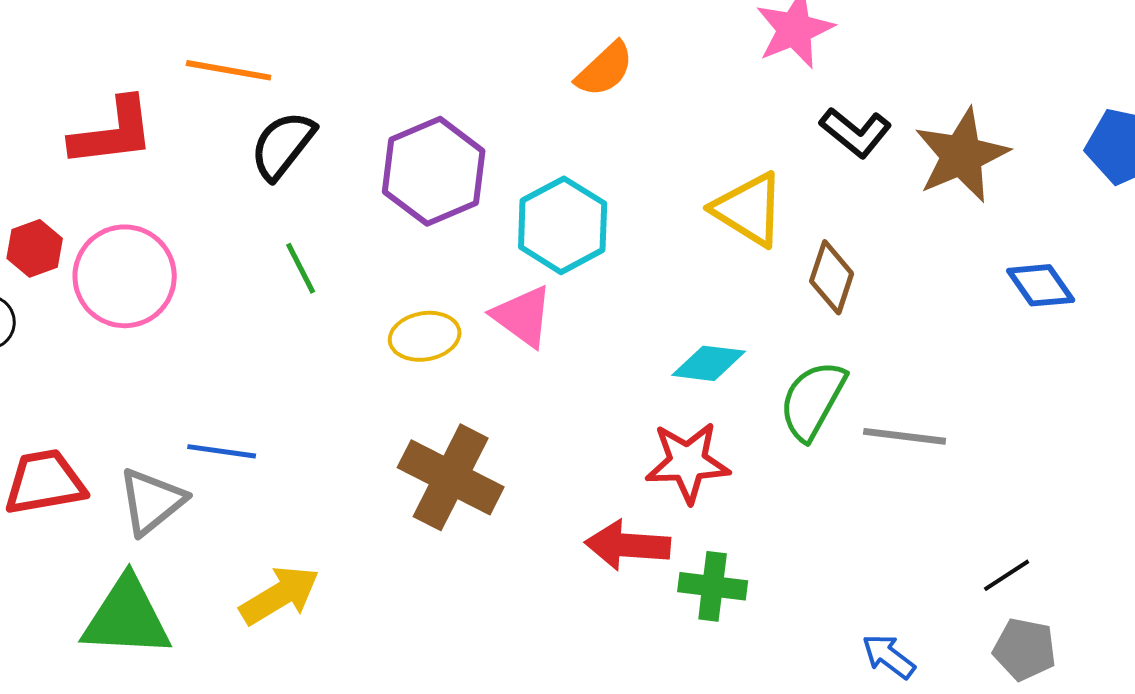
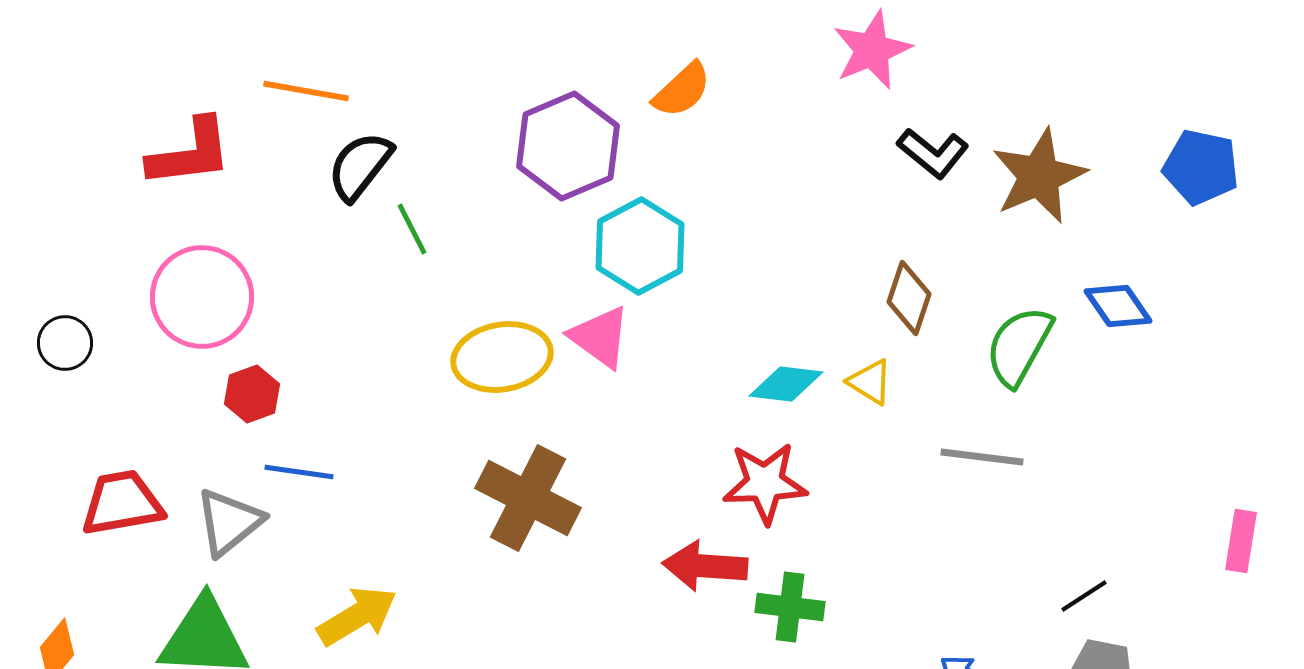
purple hexagon: (434, 171) -> (568, 146), moved
yellow triangle: (749, 209) -> (870, 382), moved, size x0.6
red hexagon: (35, 248) -> (252, 394), moved
green line: (301, 268) -> (412, 229), moved
yellow ellipse: (425, 336) -> (502, 357), size x1.4
green semicircle: (813, 400) -> (1019, 346), moved

